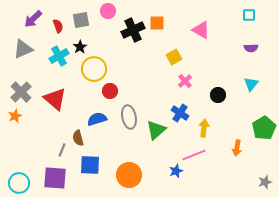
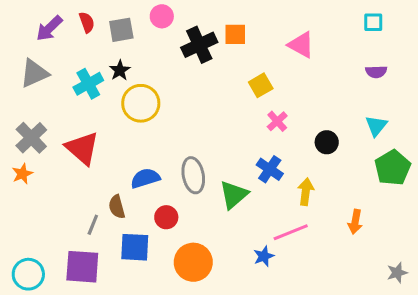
red semicircle: (58, 26) -> (87, 22), moved
red circle: (110, 91) -> (166, 217), moved
green pentagon: (264, 128) -> (393, 168), moved

